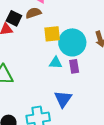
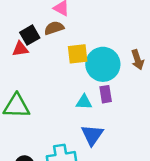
black square: (14, 18) -> (30, 35), turned 35
cyan triangle: (56, 63) -> (84, 102), moved

